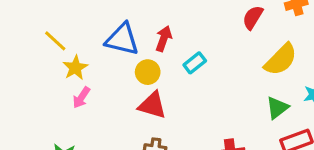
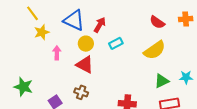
red semicircle: (253, 17) -> (157, 22), turned -98
yellow semicircle: (281, 60) -> (155, 50), moved
pink arrow: (81, 98) -> (57, 53), moved, turned 136

